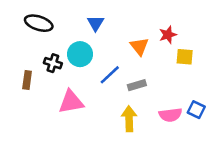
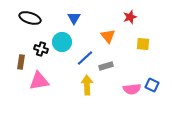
red star: (168, 35) -> (130, 17), moved
pink triangle: (71, 102) -> (39, 81), moved
yellow arrow: (129, 119) -> (87, 85), moved

